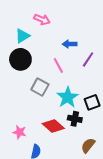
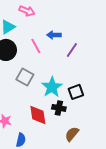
pink line: (58, 66) -> (36, 46), moved
red diamond: (53, 126) -> (38, 115), turned 40

